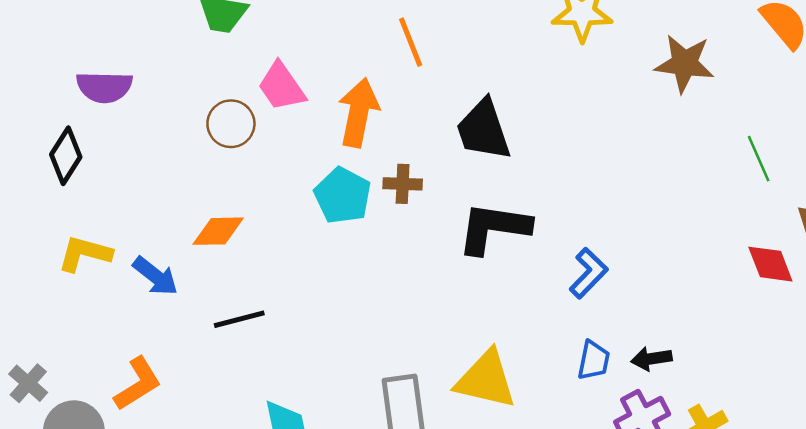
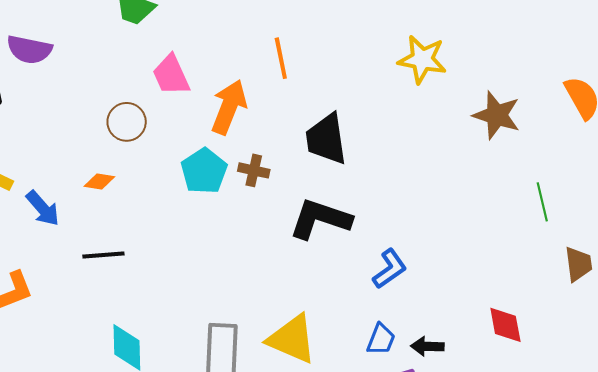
brown circle: (231, 124) -> (127, 122), moved
orange diamond: (218, 231) -> (99, 181), size x0.7
red diamond: (770, 264) -> (505, 325), moved

